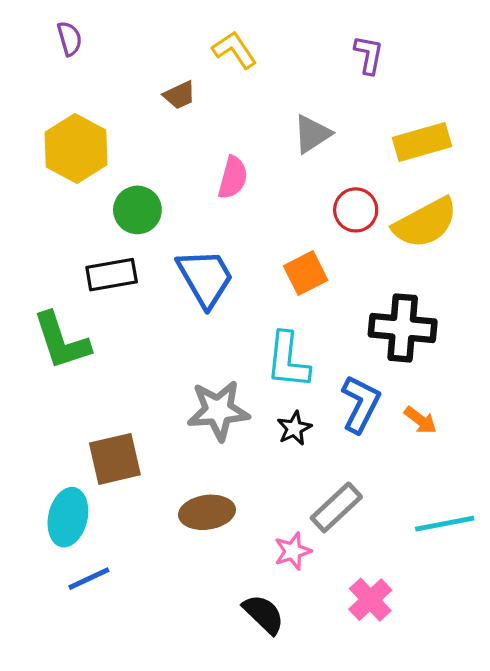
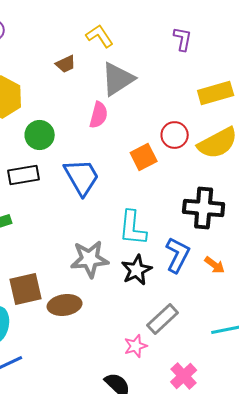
gray triangle: (312, 134) -> (118, 79), moved, size x1.4
orange square: (306, 273) -> (144, 157), moved
black star: (294, 428) -> (137, 270), size x1.4
brown ellipse: (207, 512) -> (65, 305), moved

